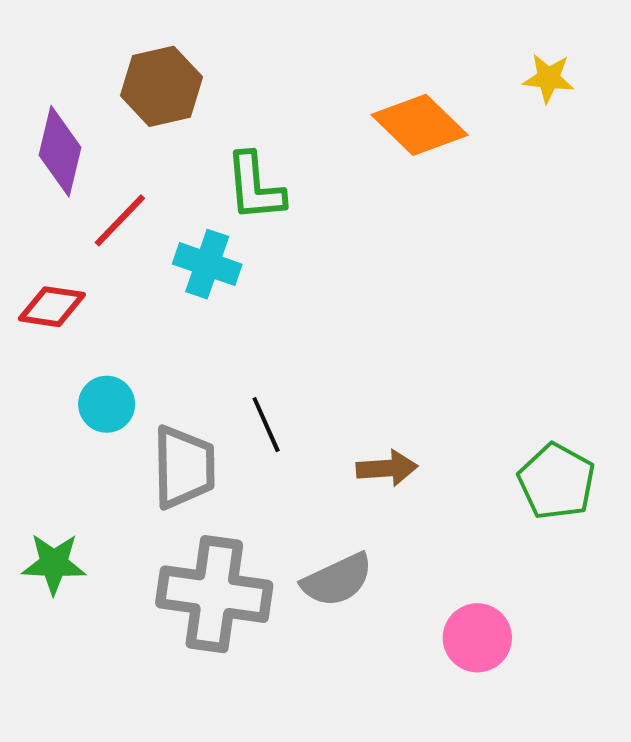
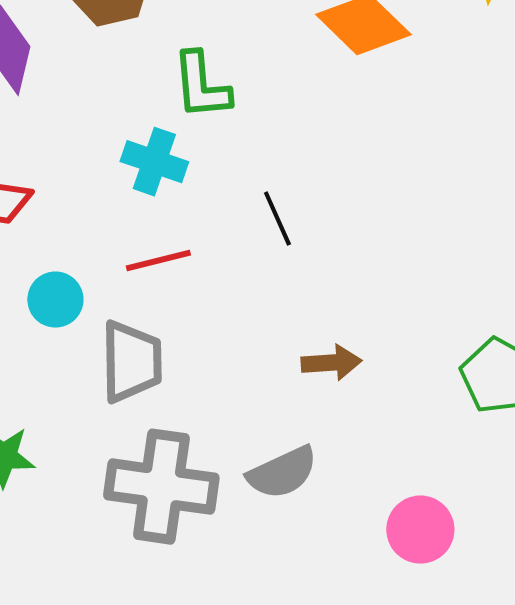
red line: (120, 220) -> (158, 261), moved, turned 32
black line: (266, 425) -> (277, 219), moved

